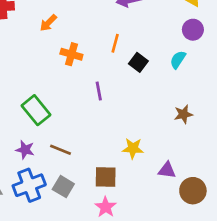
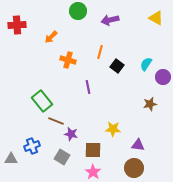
purple circle: (193, 30) -> (163, 77), moved
purple star: (25, 150) -> (71, 134), moved
brown line: (61, 150) -> (56, 121), moved
blue cross: (29, 185) -> (32, 146), moved, size x0.7
brown circle: (193, 191) -> (134, 168), moved

